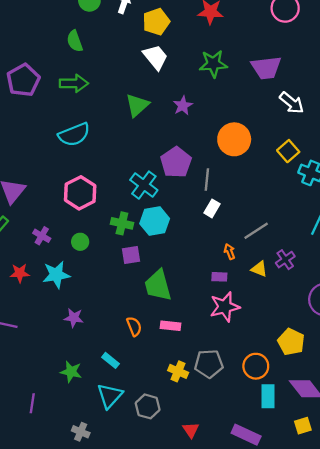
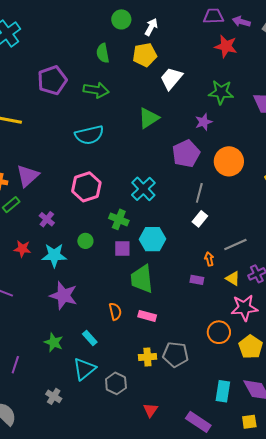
yellow pentagon: (156, 22) -> (145, 55), moved
white trapezoid: (155, 57) -> (171, 78), turned -110
purple star: (183, 106) -> (204, 122), moved
purple pentagon: (176, 162) -> (186, 154), moved
cyan hexagon: (155, 221) -> (153, 239), moved
green circle: (80, 242) -> (85, 241), moved
pink star: (225, 307) -> (244, 308), moved
purple star: (74, 318) -> (64, 296), size x1.6
orange circle: (256, 366) -> (219, 332), moved
yellow cross: (178, 371) -> (147, 357), turned -36

